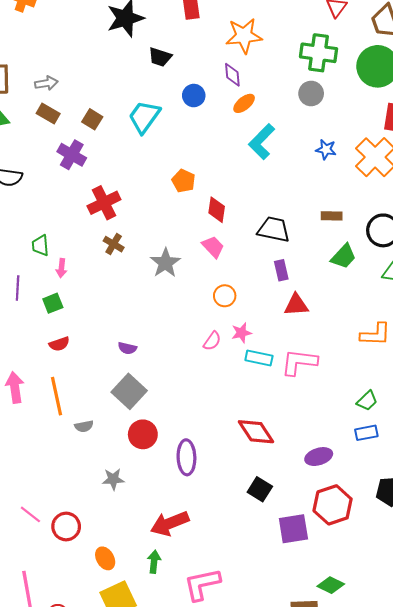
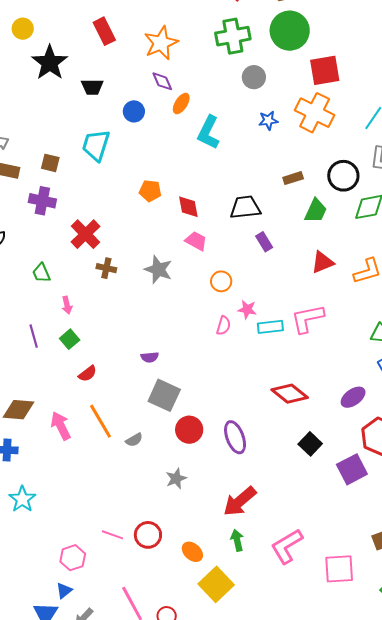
gray circle: (311, 93) -> (254, 77), moved
green trapezoid: (40, 245) -> (41, 273), moved
red triangle: (296, 305) -> (322, 262), moved
pink star: (241, 333) -> (247, 309), turned -30
black square: (260, 489) -> (310, 444), turned 30

